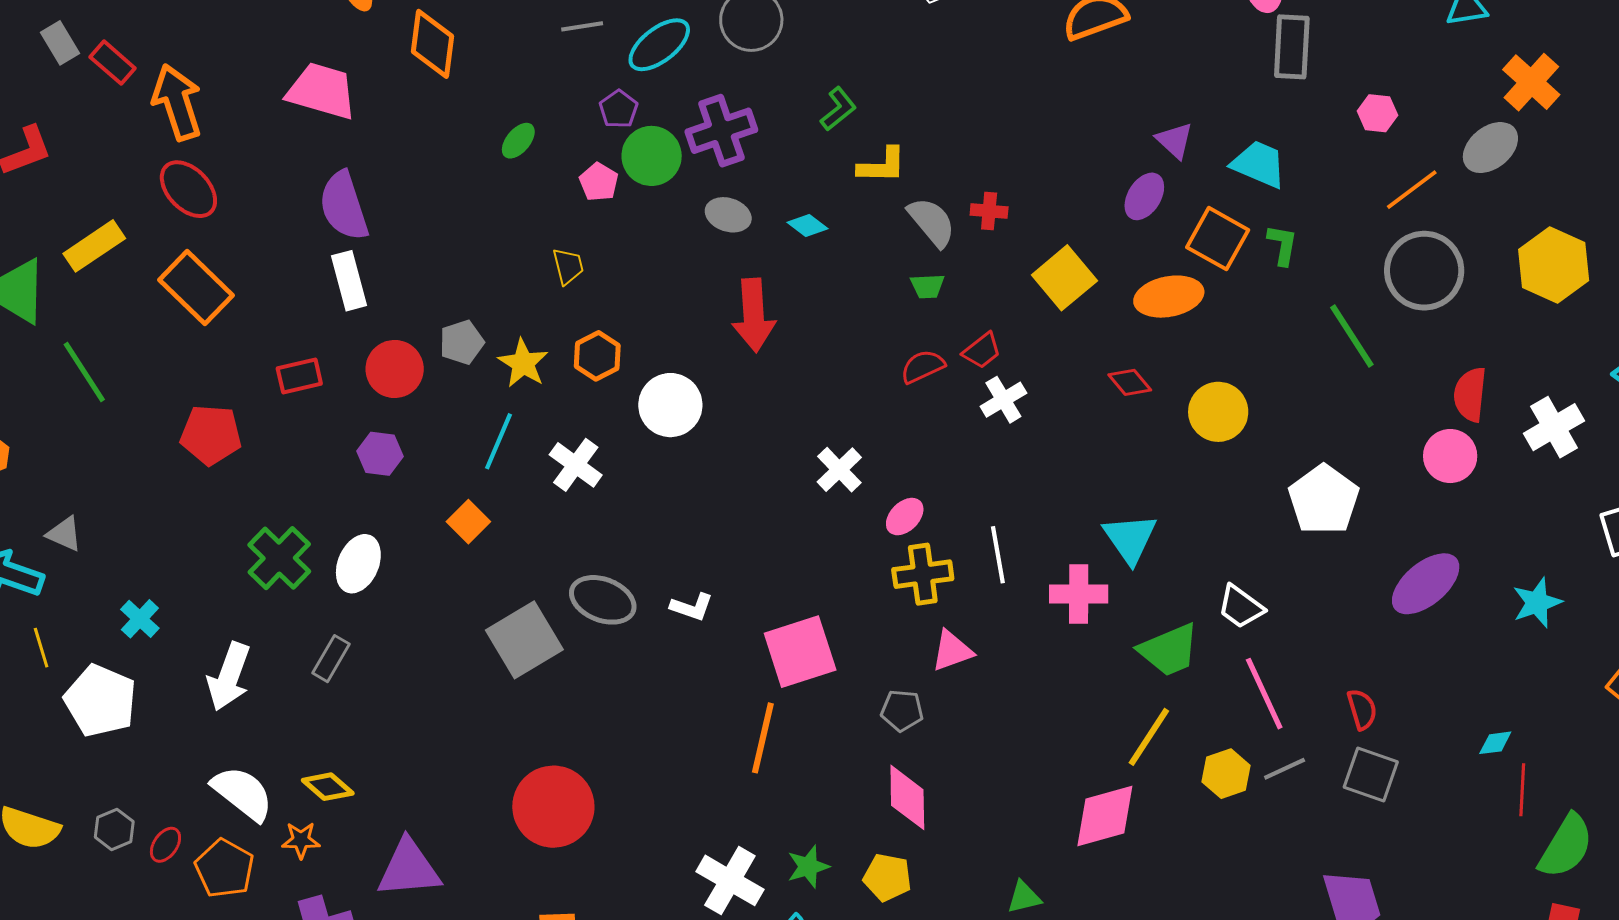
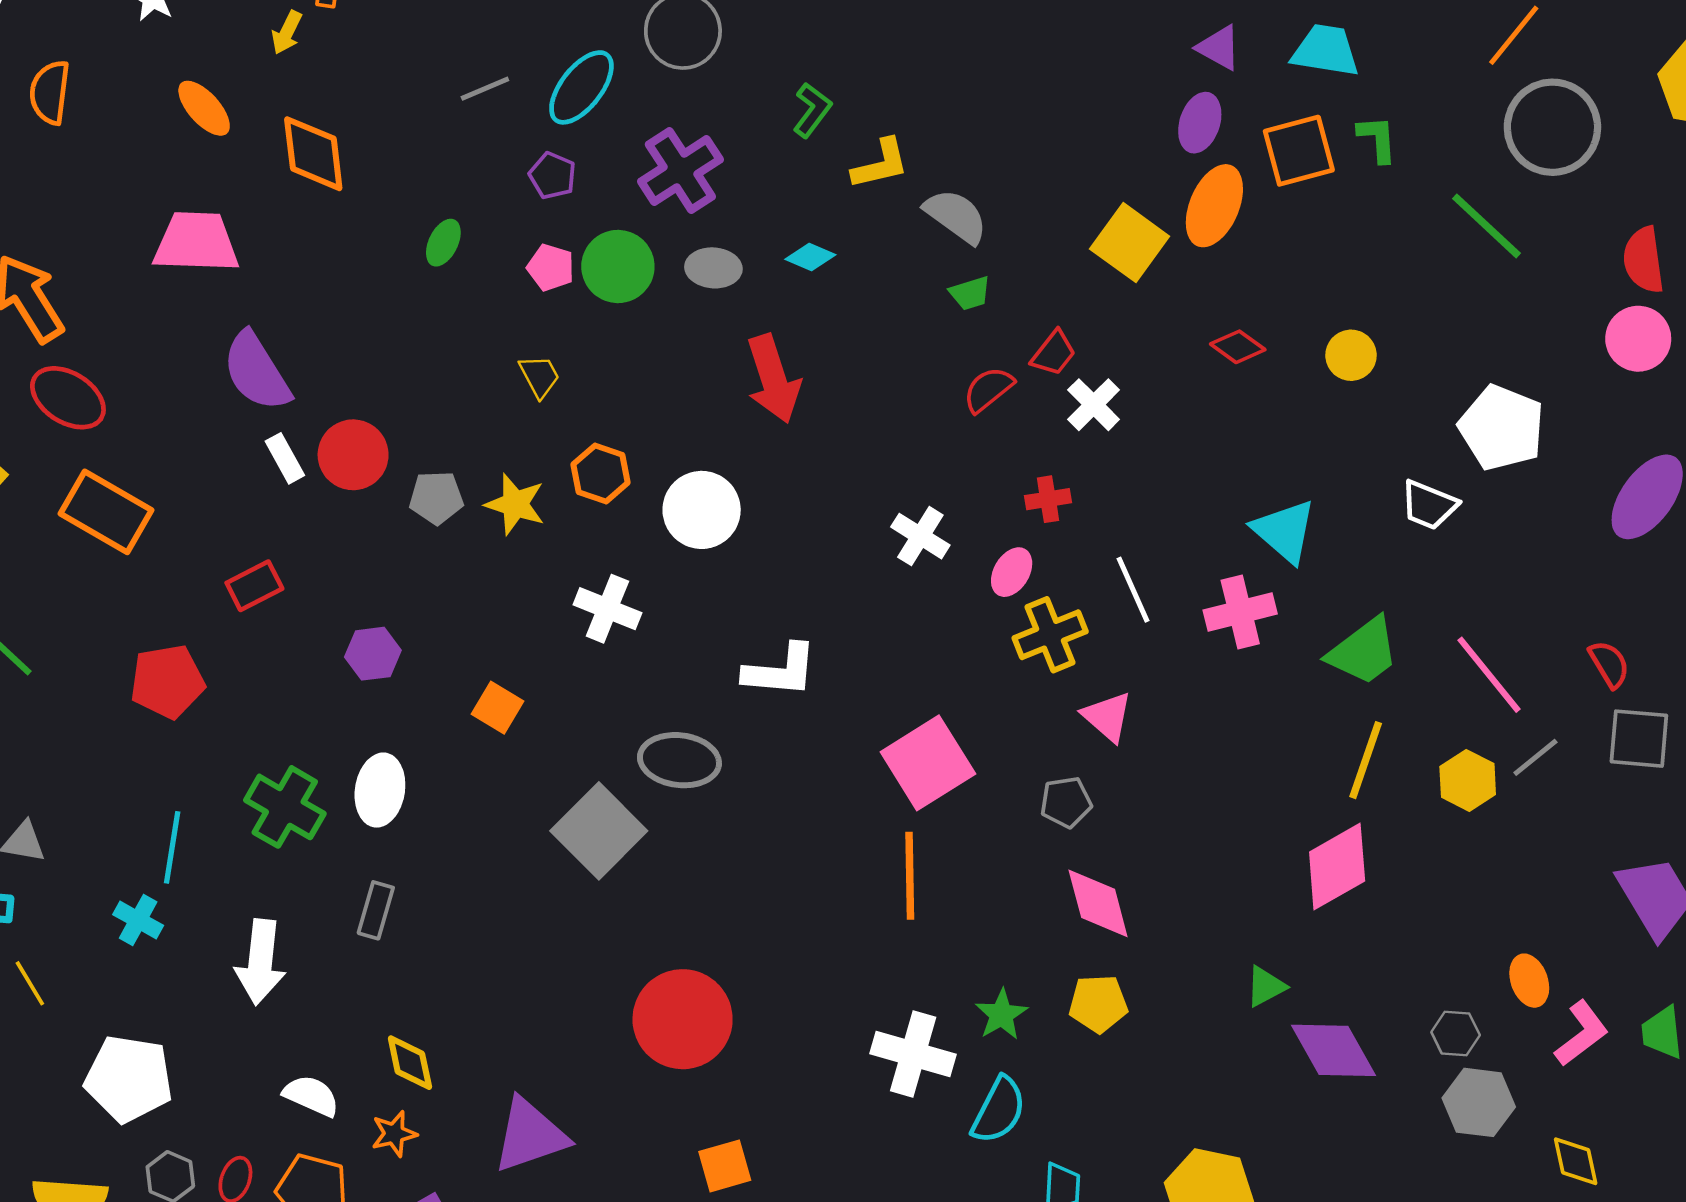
green circle: (652, 156) -> (618, 266), moved
red cross: (989, 211) -> (1048, 499), moved
orange square: (1218, 239) -> (1299, 151), turned -30
white rectangle: (349, 281) -> (285, 458), size x0.7
orange ellipse: (1169, 297) -> (1214, 206), moved, turned -42
gray pentagon: (462, 342) -> (436, 498), turned 30
red circle: (395, 369) -> (353, 455), moved
yellow circle: (1218, 412) -> (1351, 355), size x0.7
cyan line: (498, 441) -> (172, 847), moved
white L-shape: (692, 607) -> (780, 671), moved, size x1.5
white trapezoid: (1241, 607) -> (1429, 505), moved
pink triangle: (952, 651) -> (1107, 717), turned -45
white pentagon: (100, 701) -> (129, 1079), moved
yellow diamond: (328, 787) -> (410, 1063), turned 51
white semicircle: (243, 793) -> (311, 1096), size x0.7

